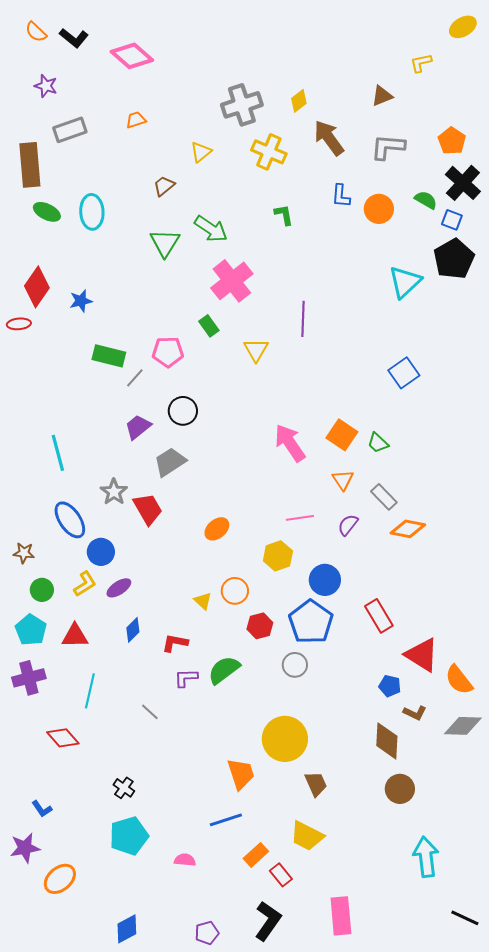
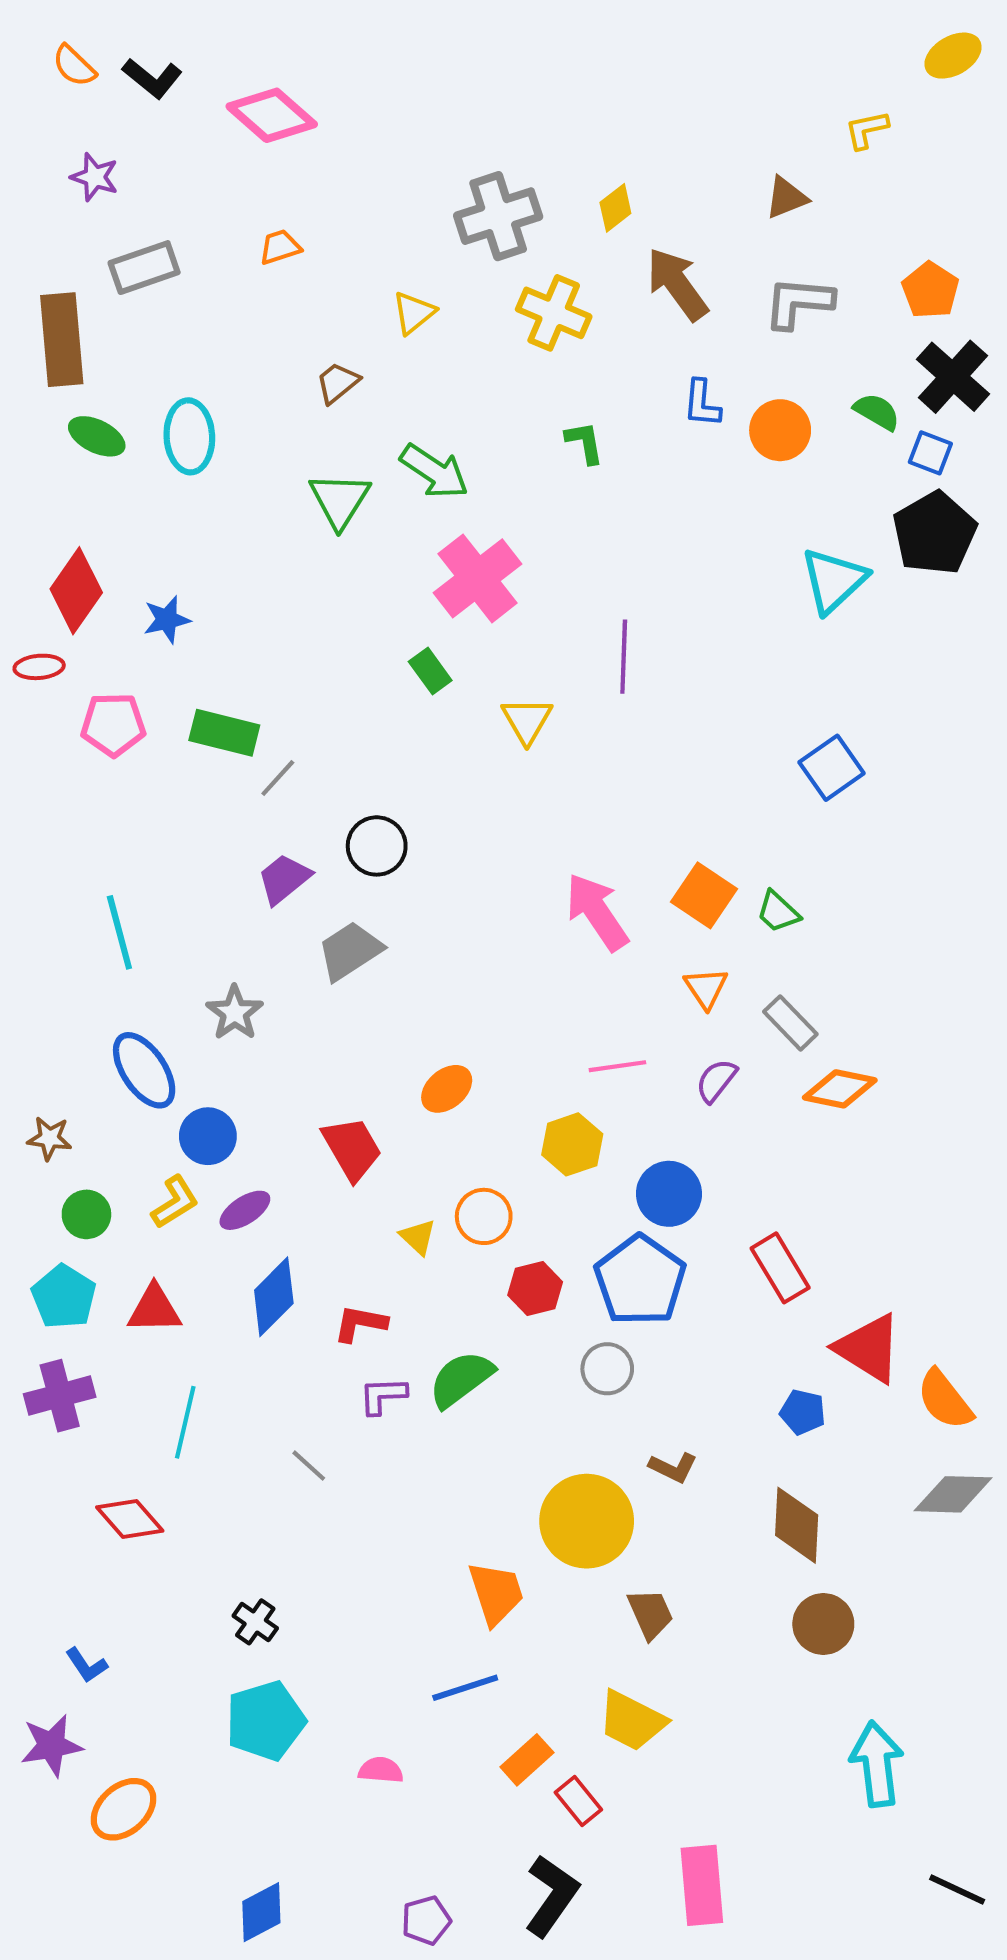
pink pentagon: (168, 352) -> (113, 725), moved
red trapezoid: (148, 509) -> (352, 1149), moved
blue diamond: (133, 630) -> (274, 1297), size x1.5
brown L-shape: (415, 713) -> (673, 1468), moved

